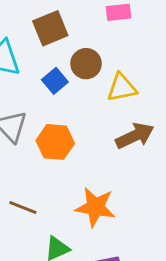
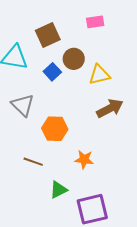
orange hexagon: (55, 142) -> (55, 129), moved
orange star: (95, 207) -> (84, 159), size x0.7

